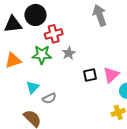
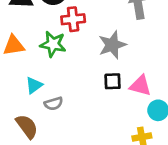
gray star: (69, 53) -> (112, 45), moved, size x1.5
pink triangle: (111, 75) -> (140, 86), turned 48

